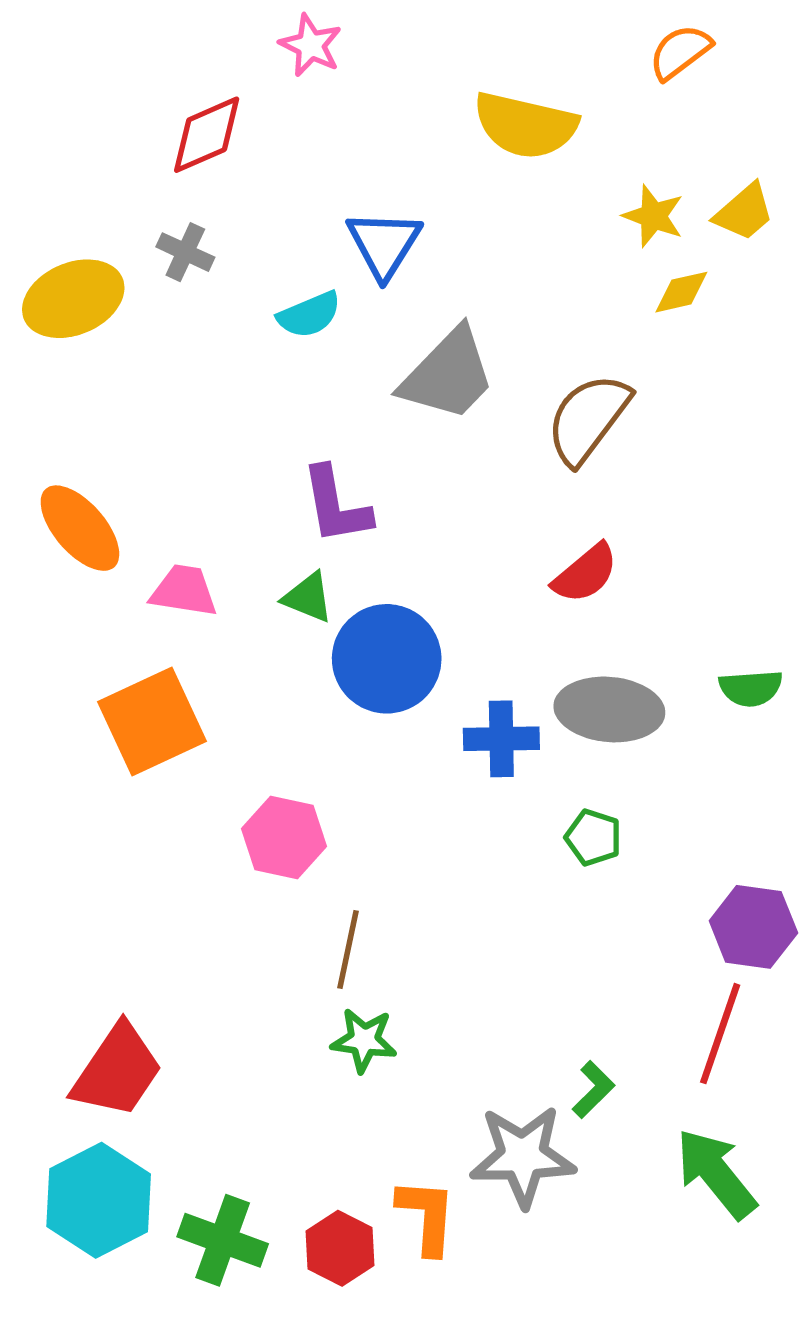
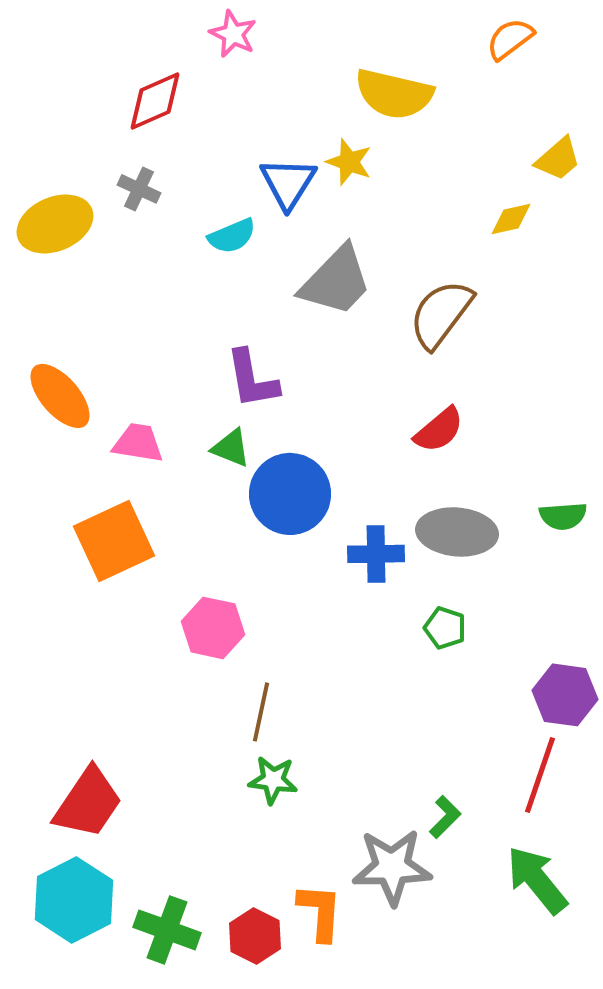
yellow star: (653, 216) -> (349, 162), moved

